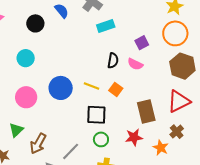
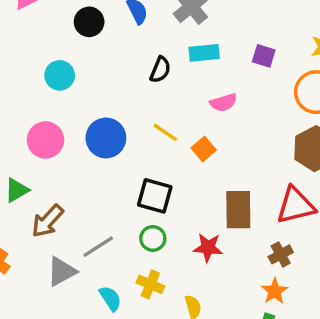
purple square: (142, 43) -> (264, 56), moved, turned 32
black semicircle: (113, 61) -> (160, 70), moved
pink semicircle: (135, 64) -> (223, 102), moved, turned -56
yellow line: (92, 86) -> (165, 132), moved
orange square: (116, 89) -> (204, 149), moved
orange star: (161, 148) -> (275, 291), moved

